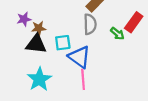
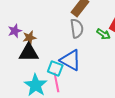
cyan square: (63, 43) -> (55, 68), moved, turned 35
pink line: (83, 79) -> (56, 82), moved

